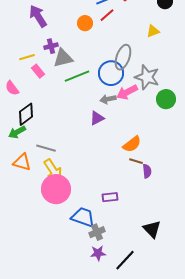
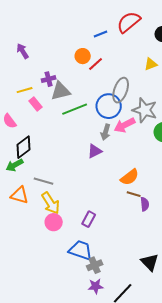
red line: (107, 15) -> (96, 64), moved
purple arrow: (38, 16) -> (23, 51), moved, size x0.7
gray arrow: (108, 99) -> (106, 132), turned -63
pink circle: (56, 189) -> (54, 222), size x0.6
purple rectangle: (110, 197) -> (89, 219), moved, turned -56

